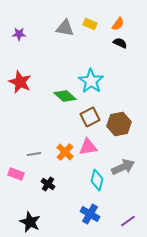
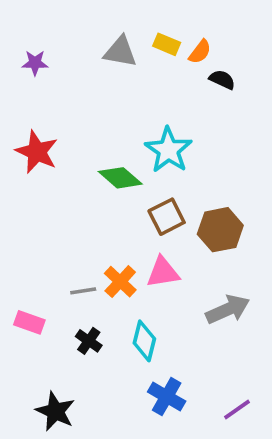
orange semicircle: (118, 24) -> (200, 52), moved
gray line: (34, 154) -> (83, 291), moved
cyan diamond: (97, 180) -> (144, 341), moved

